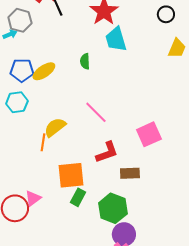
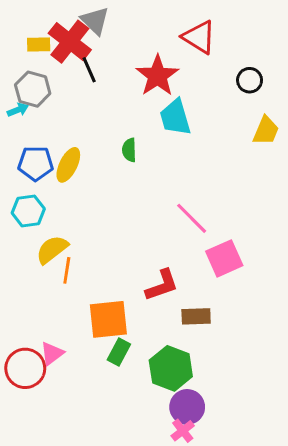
yellow ellipse: (44, 71) -> (68, 165), turned -30
pink line: (96, 112) -> (192, 218), moved
yellow semicircle: (55, 127) -> (52, 250), moved

